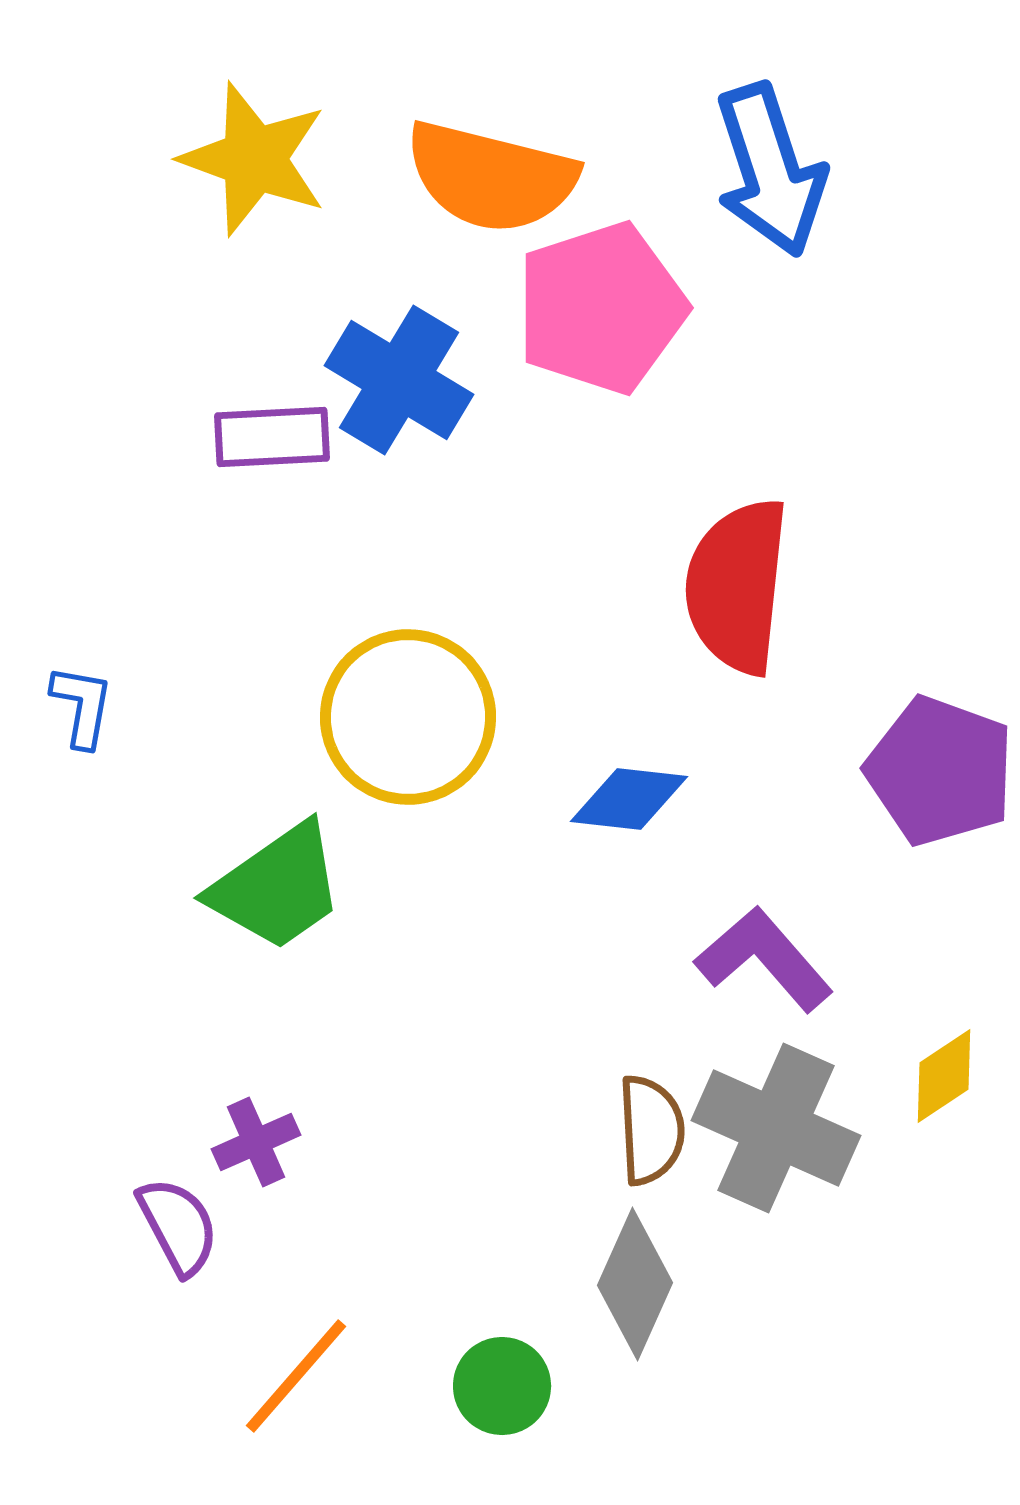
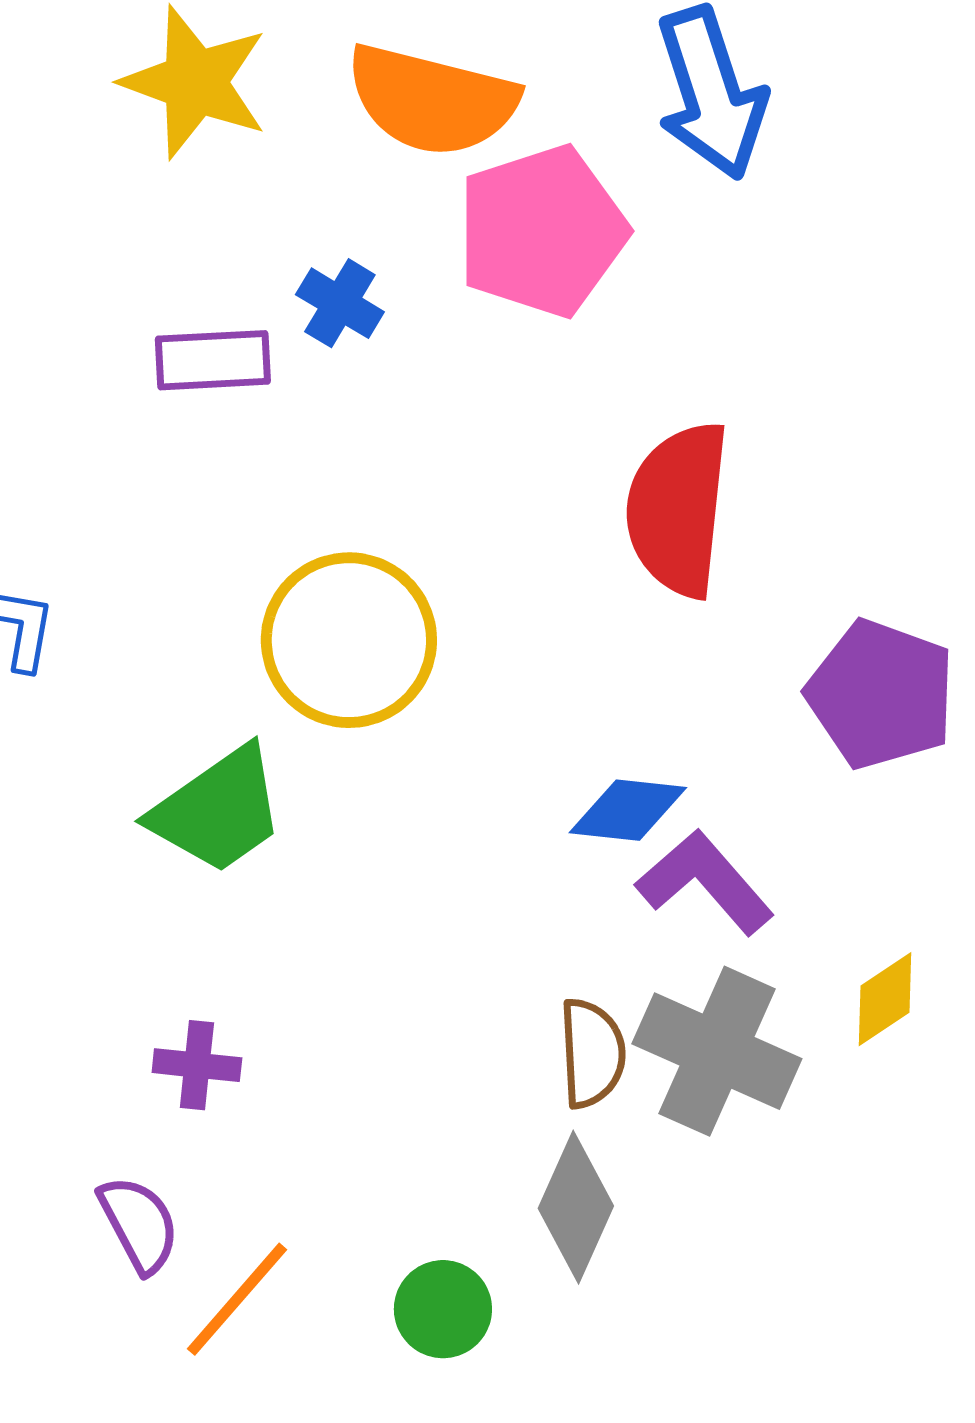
blue cross: (399, 380) -> (340, 303), size x0.6
blue diamond: (629, 799) -> (628, 810), moved
purple cross: (256, 1142) -> (197, 1065), turned 30
purple semicircle: (178, 1226) -> (139, 1224), moved

